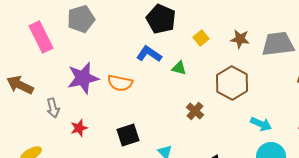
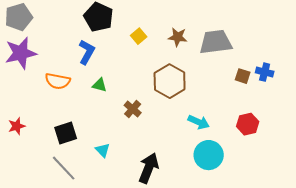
blue L-shape: (149, 54) -> (87, 52), turned 85
green triangle: (179, 68) -> (100, 85), moved
purple star: (83, 78) -> (21, 53), moved

